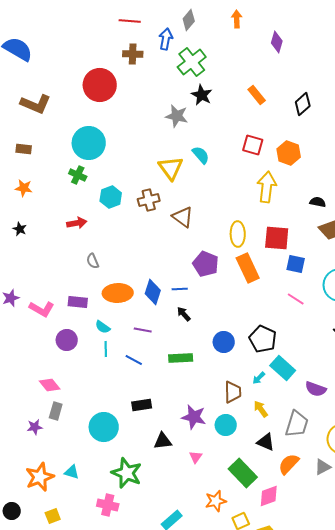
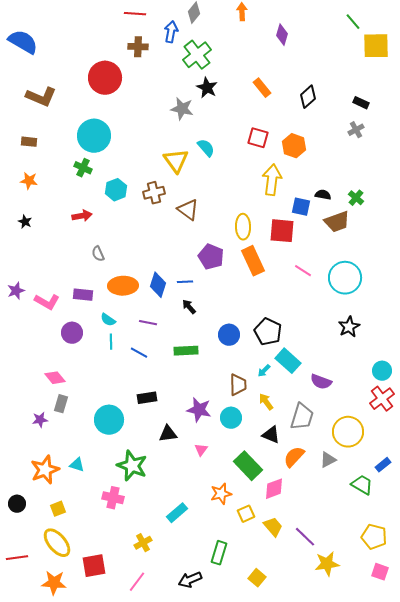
blue square: (296, 264) -> (301, 207), moved
pink line: (296, 299) -> (303, 271), moved

